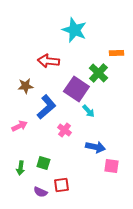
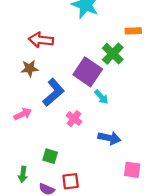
red arrow: (48, 61) -> (41, 40), moved
pink square: (111, 166) -> (132, 170), moved
green arrow: (20, 168) -> (23, 174), moved

